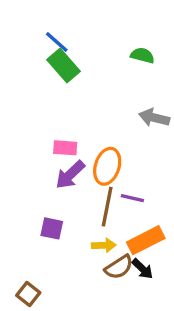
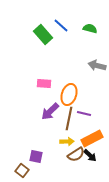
blue line: (57, 42) -> (61, 26), moved
purple arrow: (70, 175) -> (50, 112), moved
purple square: (52, 228) -> (36, 156), moved

